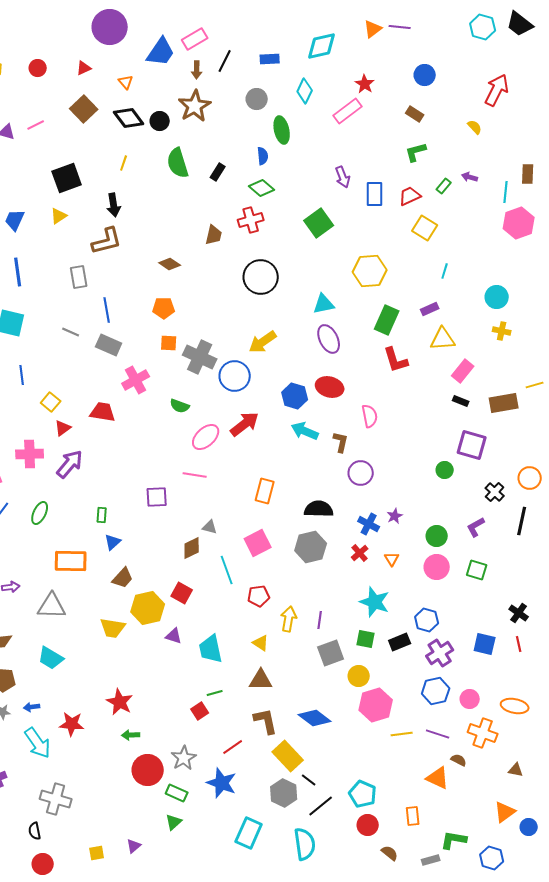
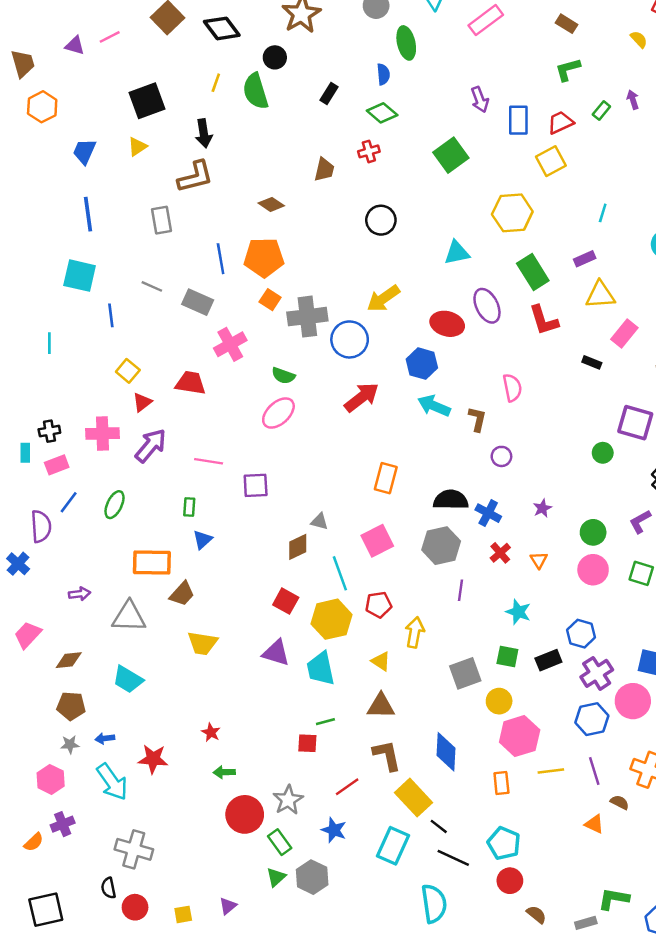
black circle: (160, 121) -> (275, 57), moved
green semicircle: (178, 163) -> (256, 91), moved
purple arrow: (470, 177) -> (633, 100), turned 56
red cross: (251, 220) -> (369, 151), size x0.7
yellow square: (425, 228) -> (551, 161), moved, turned 30
black circle: (261, 277) -> (381, 220), size x0.7
orange pentagon: (164, 308) -> (264, 258), size x1.5
blue line: (107, 310) -> (221, 259), moved
green rectangle: (387, 320) -> (533, 272), turned -56
purple ellipse: (329, 339) -> (487, 306), moved
orange square: (169, 343) -> (270, 300), turned 30
gray cross: (200, 357) -> (307, 317), turned -32
blue line: (22, 375) -> (111, 315), moved
red ellipse: (330, 387) -> (447, 324), moved
black rectangle: (461, 401) -> (592, 362), moved
pink ellipse: (206, 437) -> (278, 413), moved
purple circle: (361, 473) -> (501, 456), size x0.7
pink line: (195, 475) -> (209, 461), moved
blue cross: (369, 524) -> (488, 513), moved
brown trapezoid: (123, 578) -> (182, 594), moved
cyan star: (375, 602) -> (518, 612), size x0.7
yellow hexagon: (148, 608) -> (331, 619), moved
purple line: (320, 620) -> (460, 590), moved
purple triangle: (174, 636) -> (276, 653), size x1.4
pink circle: (470, 699) -> (633, 701), moved, size x1.5
red star: (120, 702) -> (211, 732), size x0.6
red square: (200, 711) -> (307, 743), turned 36
blue diamond: (315, 718) -> (446, 752), turned 56
purple line: (438, 734) -> (594, 771), turned 55
orange triangle: (438, 778) -> (594, 824), size x0.7
blue star: (222, 783) -> (334, 830), size x0.7
green rectangle: (177, 793) -> (280, 842), turned 30
gray hexagon: (284, 793) -> (312, 877), moved
black line: (321, 806) -> (453, 858), turned 64
orange rectangle: (413, 816) -> (501, 783), moved
cyan rectangle: (249, 833) -> (393, 846), moved
red circle: (43, 864) -> (135, 907), moved

